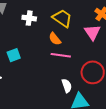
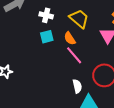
cyan square: (14, 55) -> (47, 37), moved
pink line: (61, 55) -> (74, 55), turned 36

